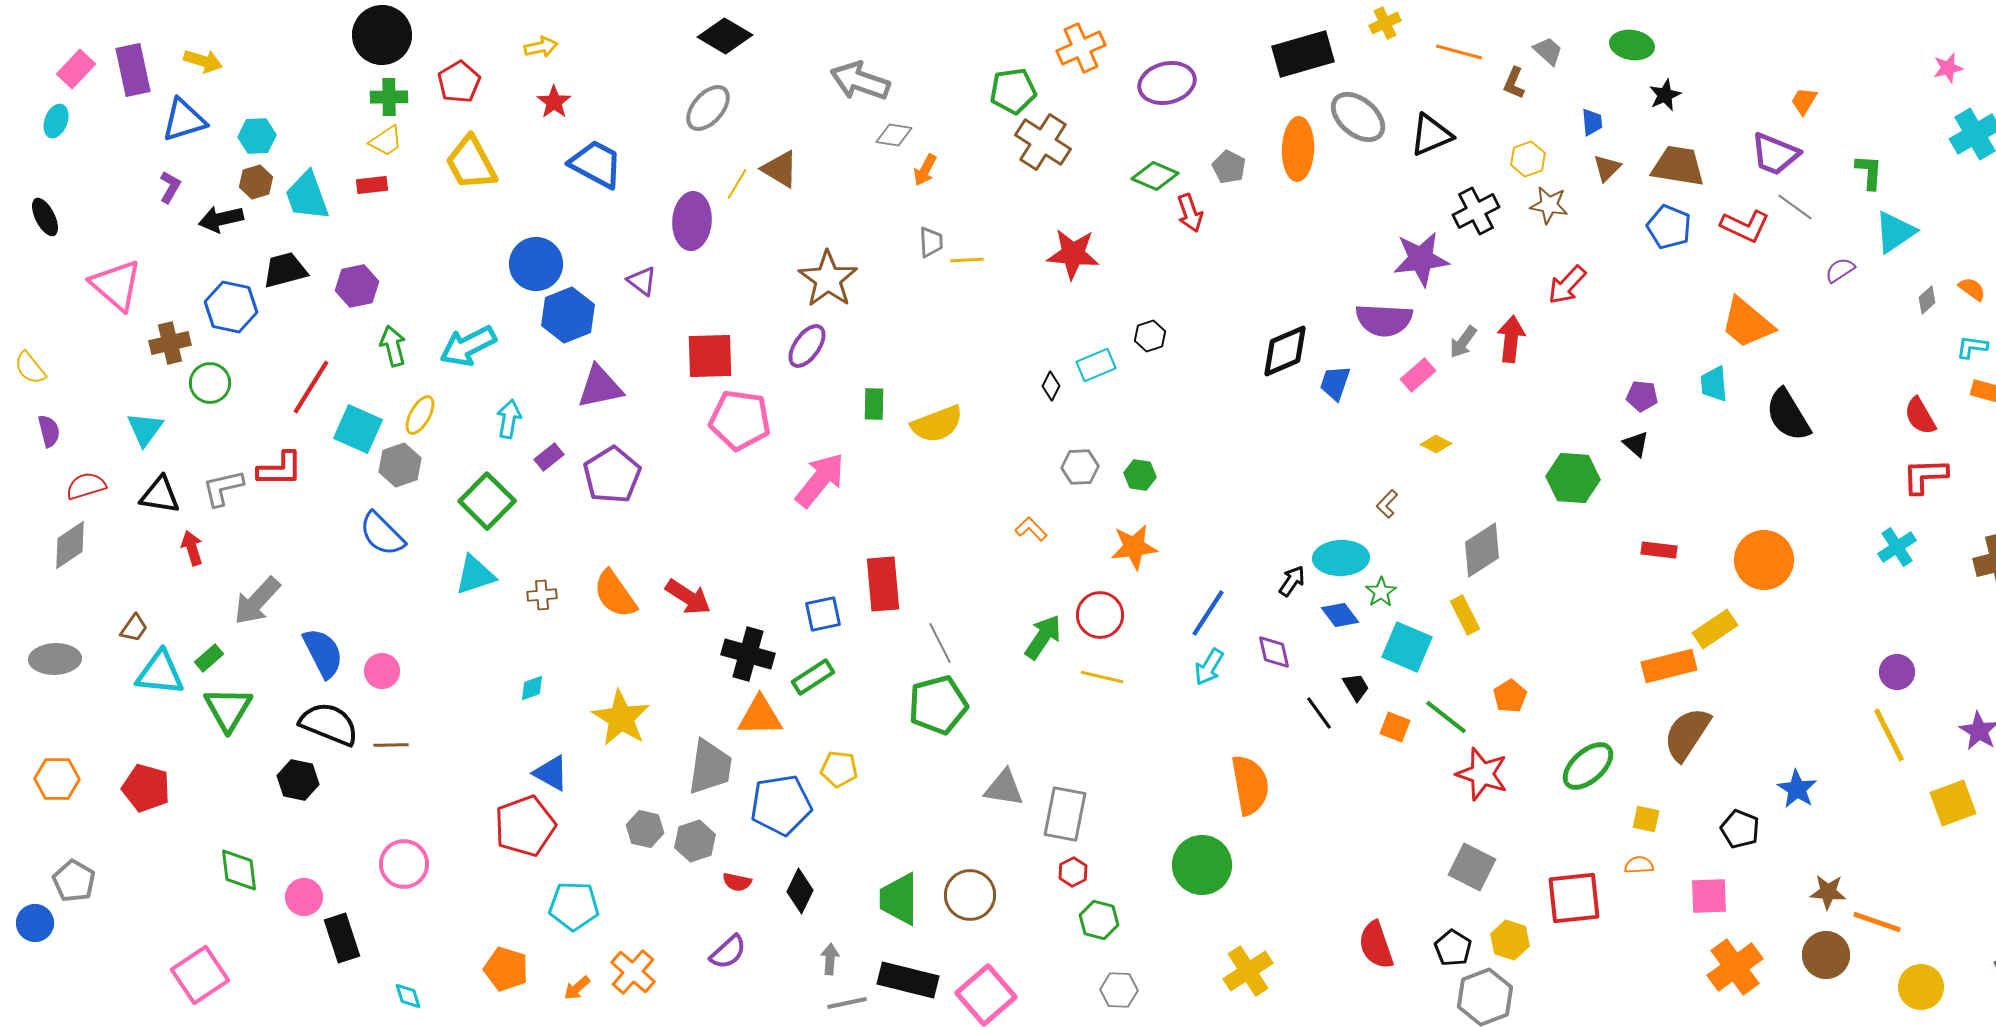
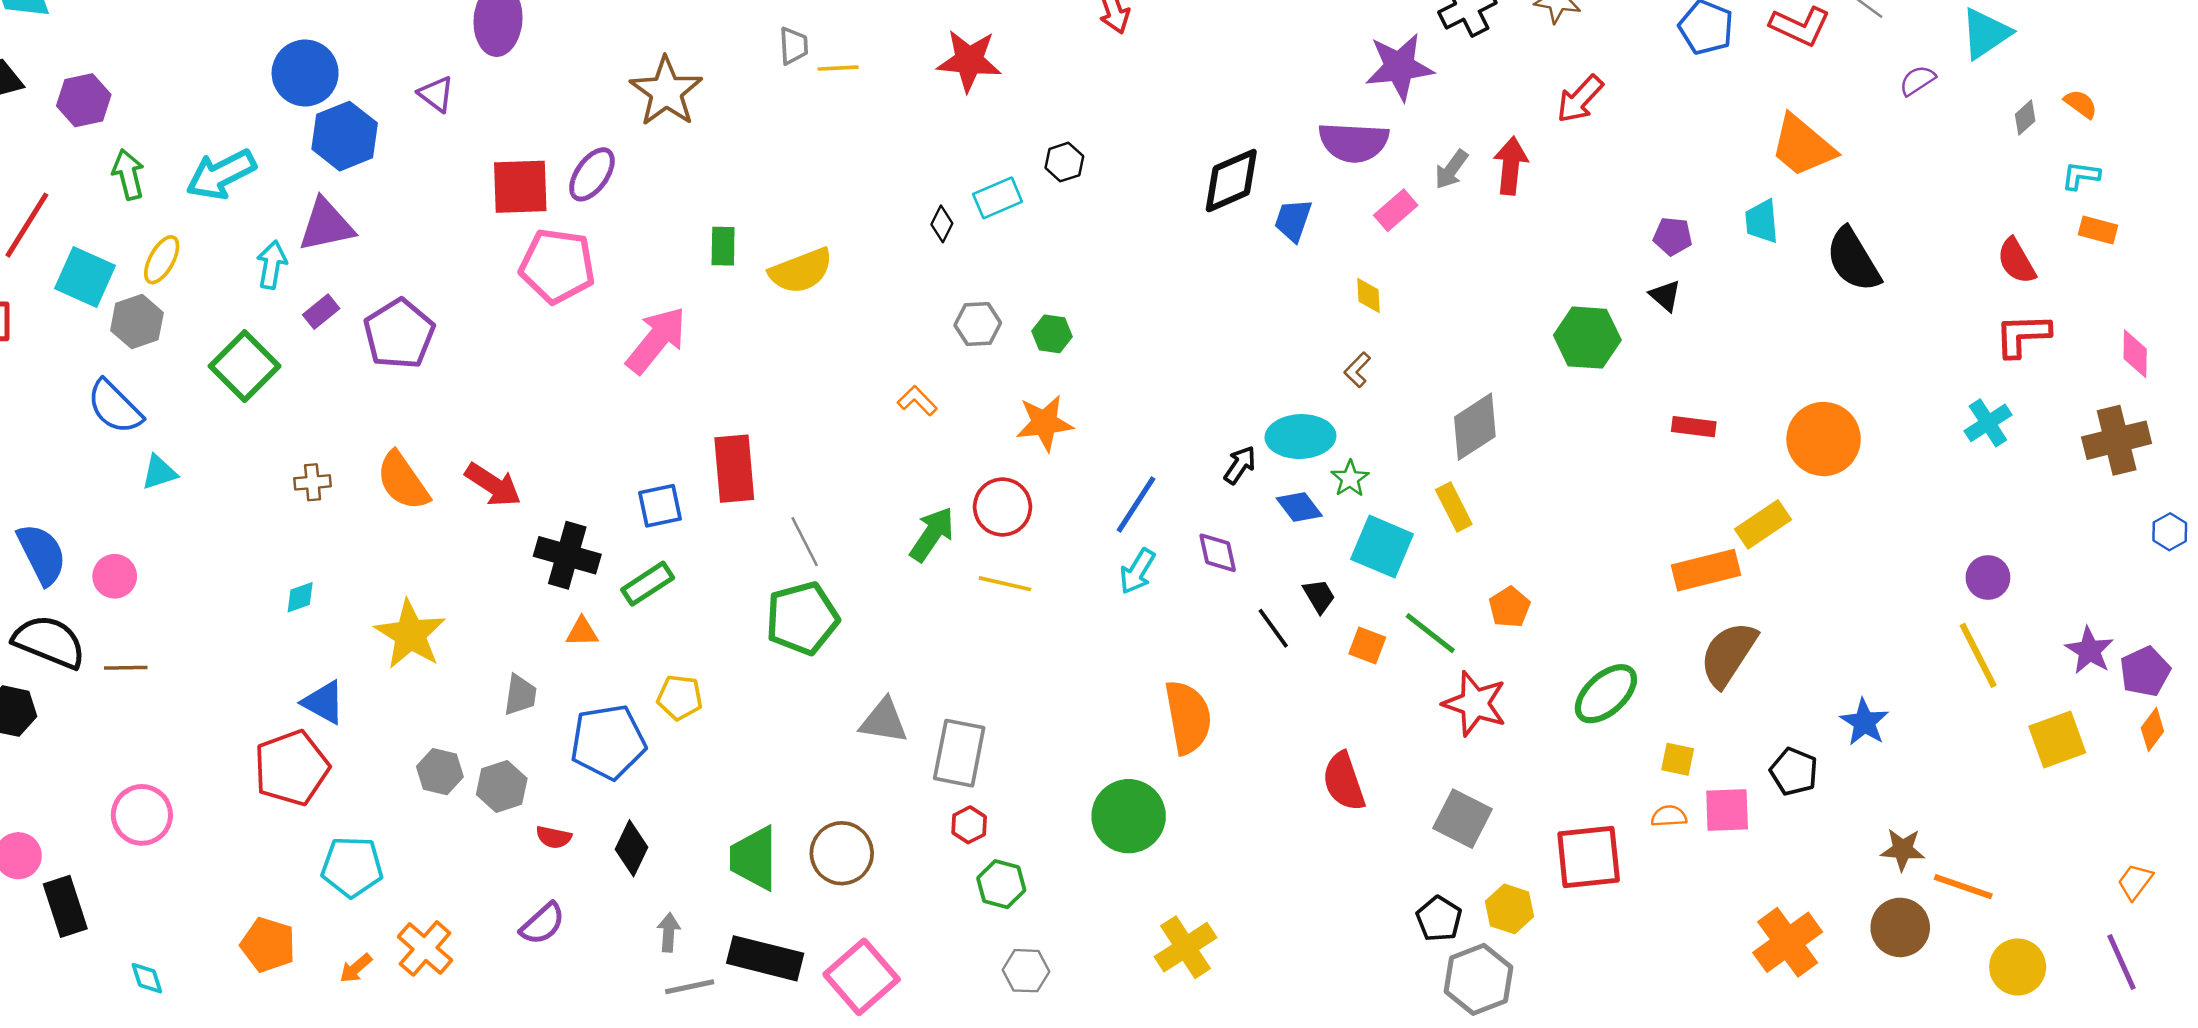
purple ellipse: (807, 346) -> (592, 174), moved
purple triangle: (600, 387) -> (326, 225), moved
yellow diamond: (1436, 444) -> (1368, 296), moved, turned 60
cyan triangle: (475, 575) -> (159, 472), moved, size x0.7
orange triangle: (760, 716) -> (582, 632), size x0.6
gray trapezoid: (710, 767) -> (520, 695), size x0.6
pink square: (1709, 896) -> (1727, 810), moved
red semicircle: (1376, 945) -> (1344, 782), moved

